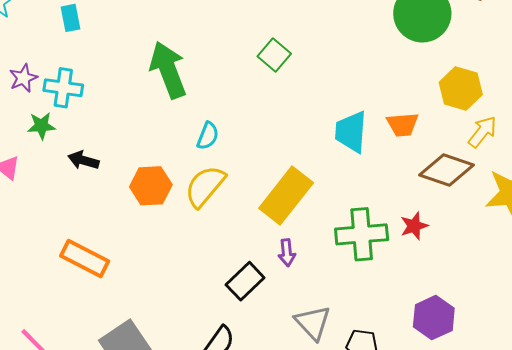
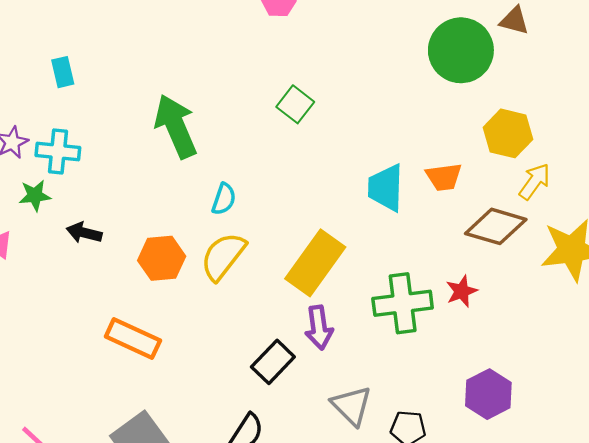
purple arrow: (287, 253) -> (319, 328), size x1.4
orange rectangle: (85, 259) -> (133, 338), moved

